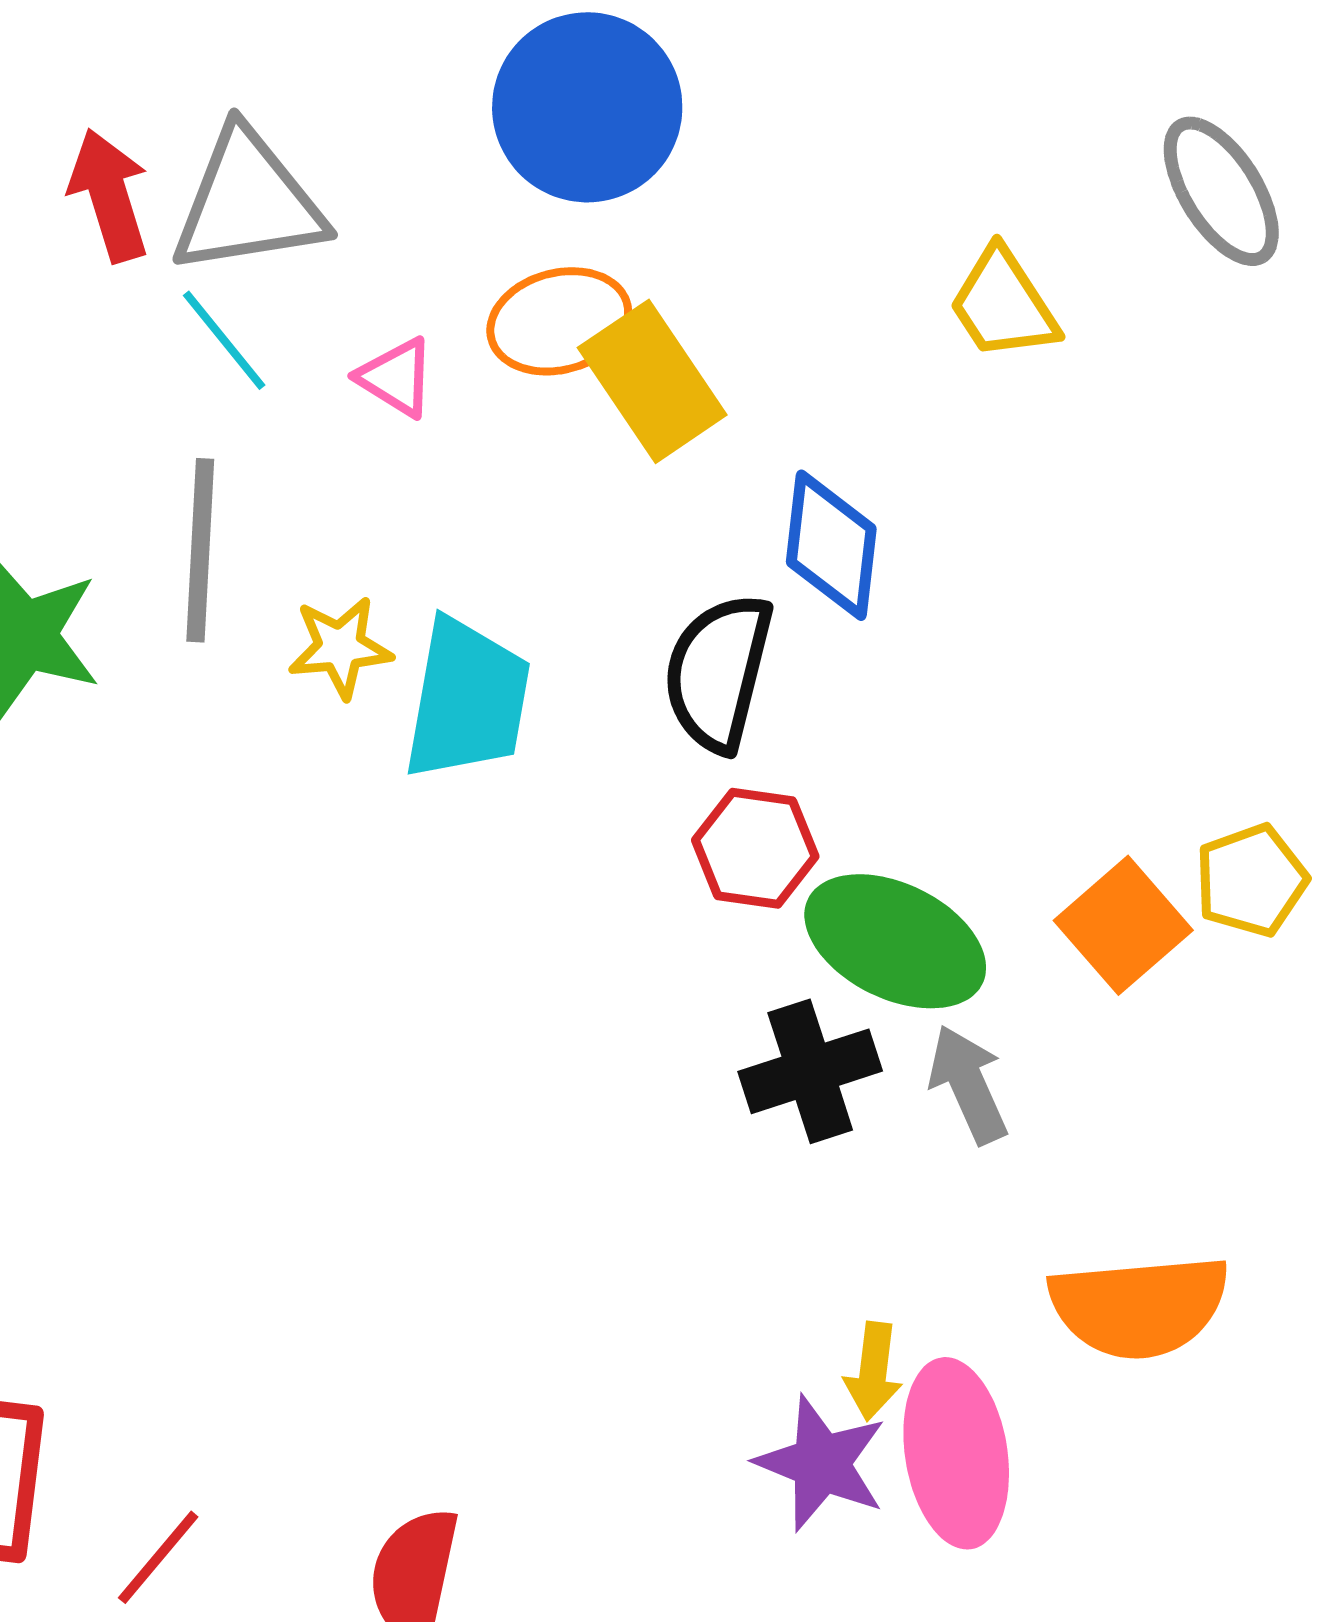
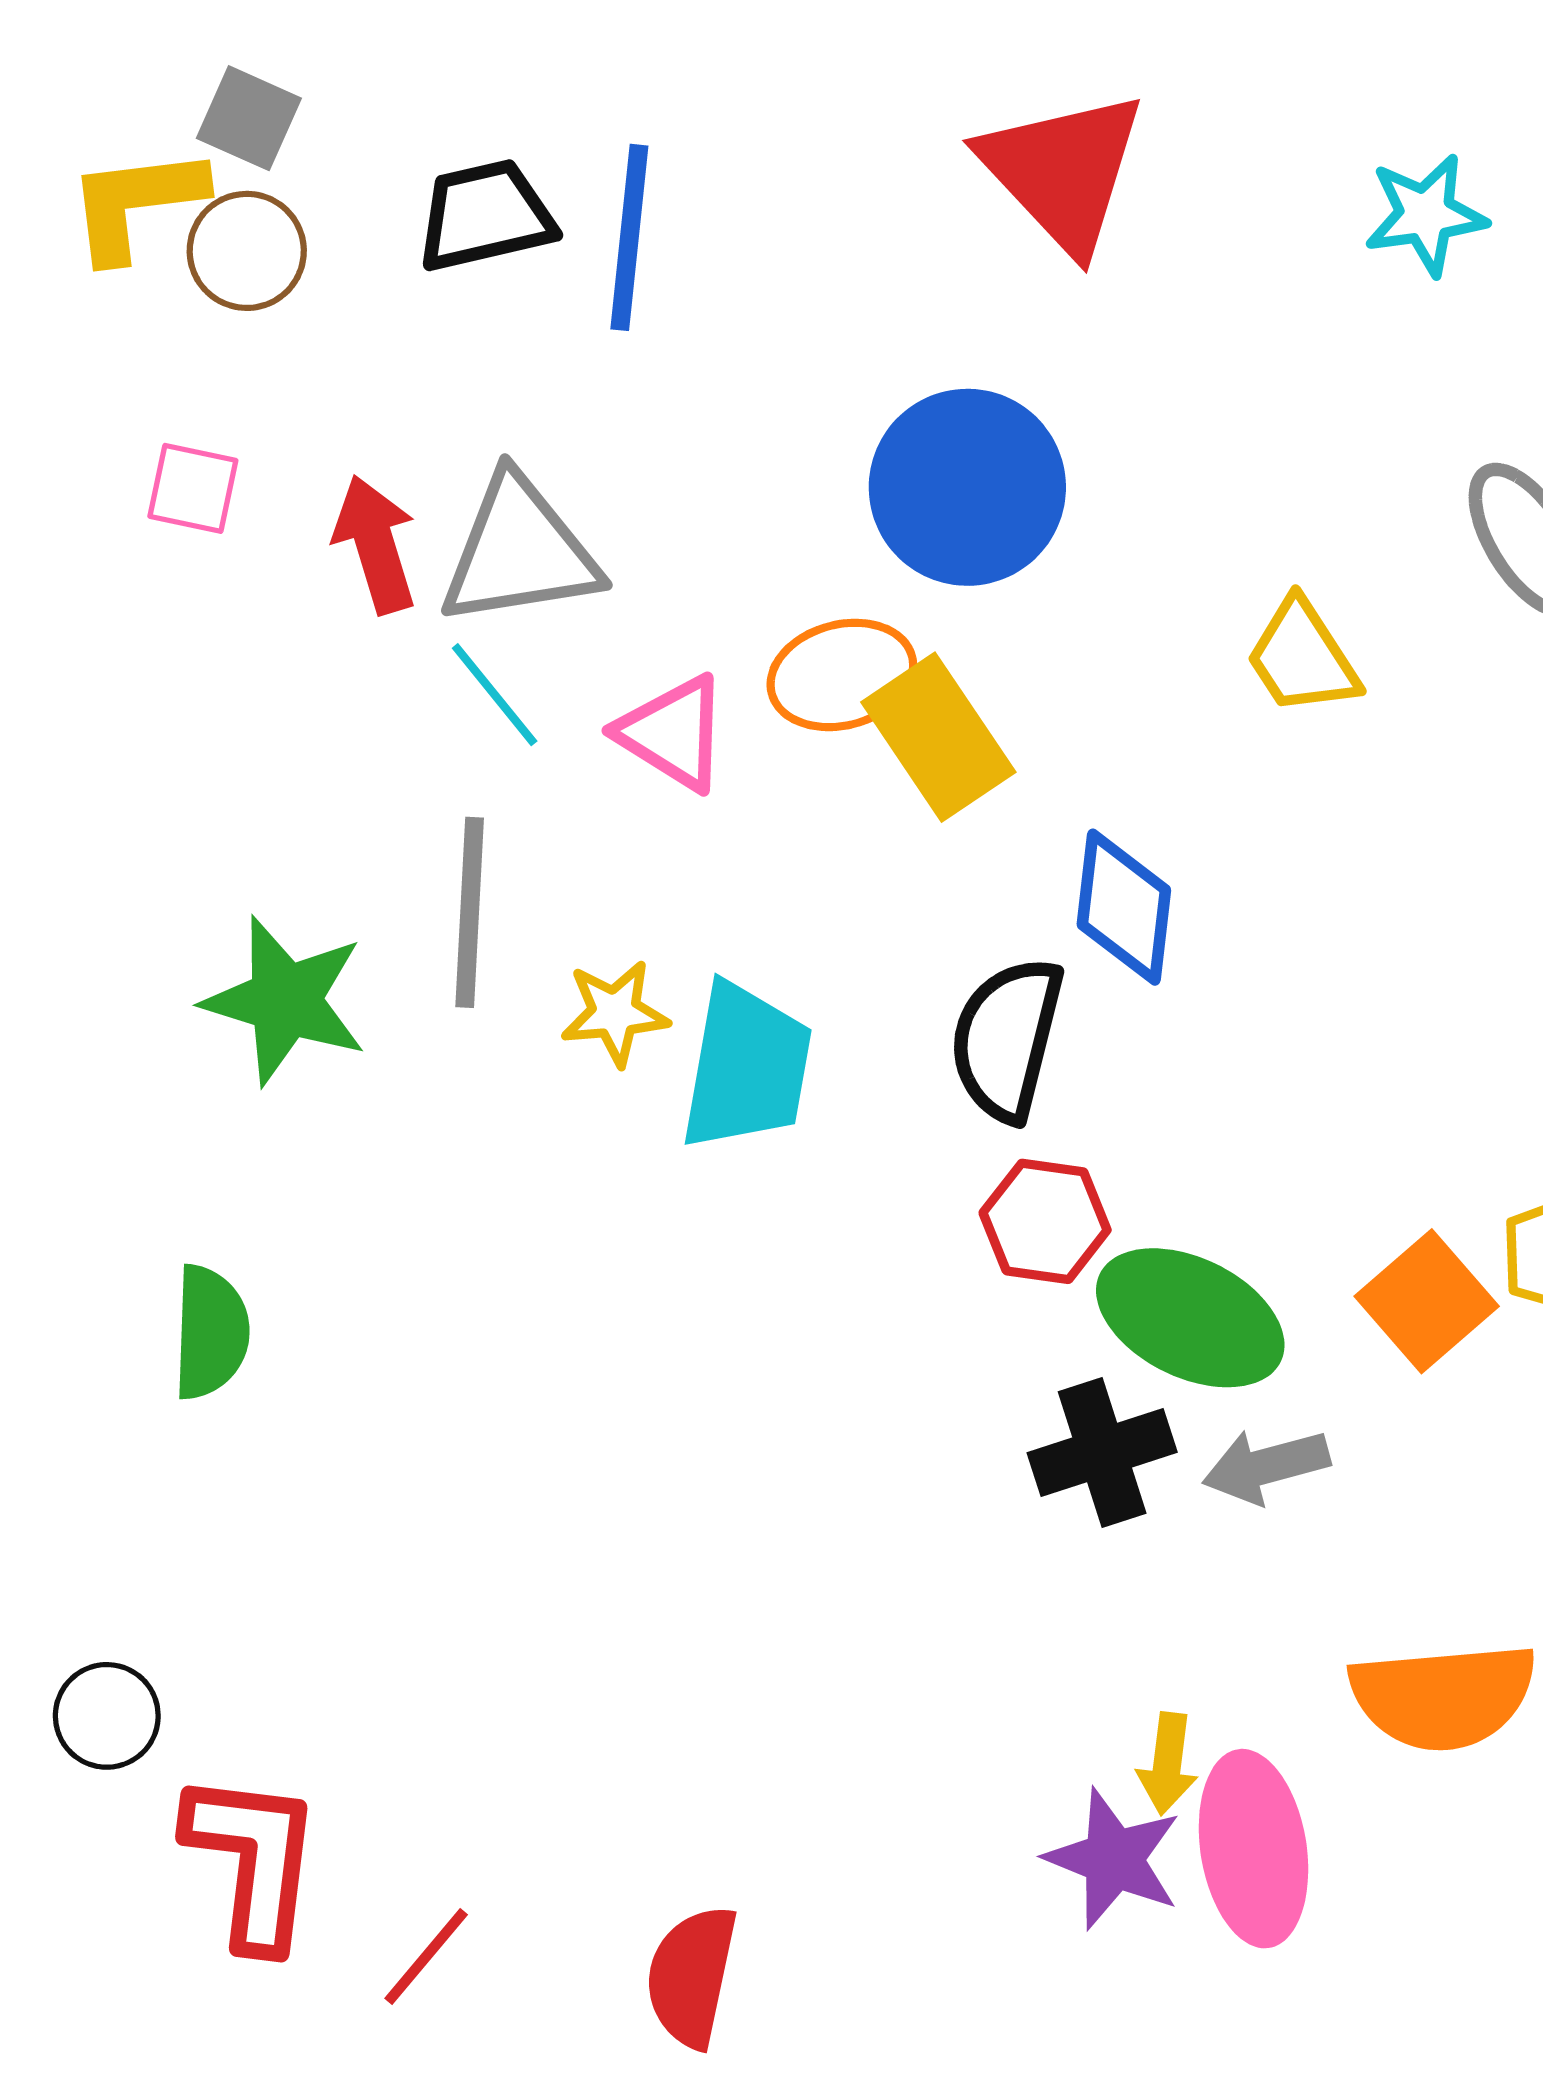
blue circle: (587, 107) -> (967, 487), moved
pink triangle: (396, 377) -> (673, 733), size x1.4
gray arrow: (968, 1084) -> (1266, 1466), turned -81

